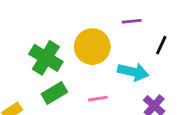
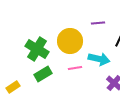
pink line: (98, 99) -> (75, 68), moved

